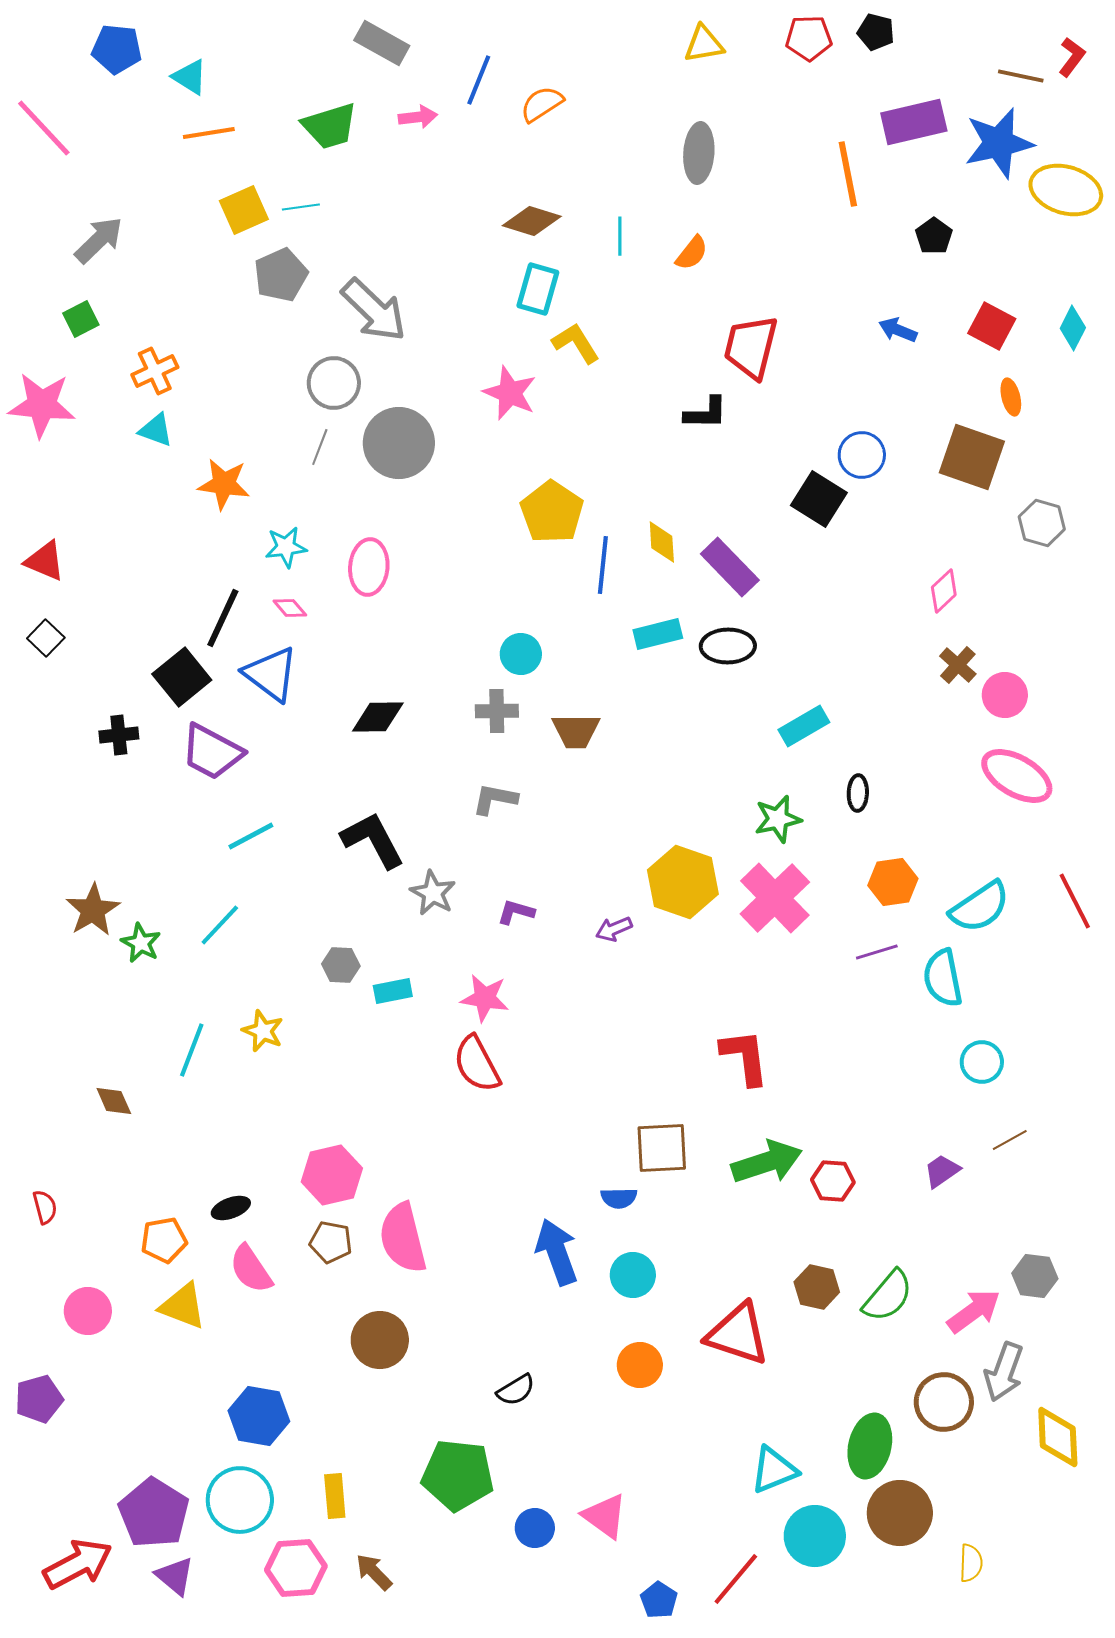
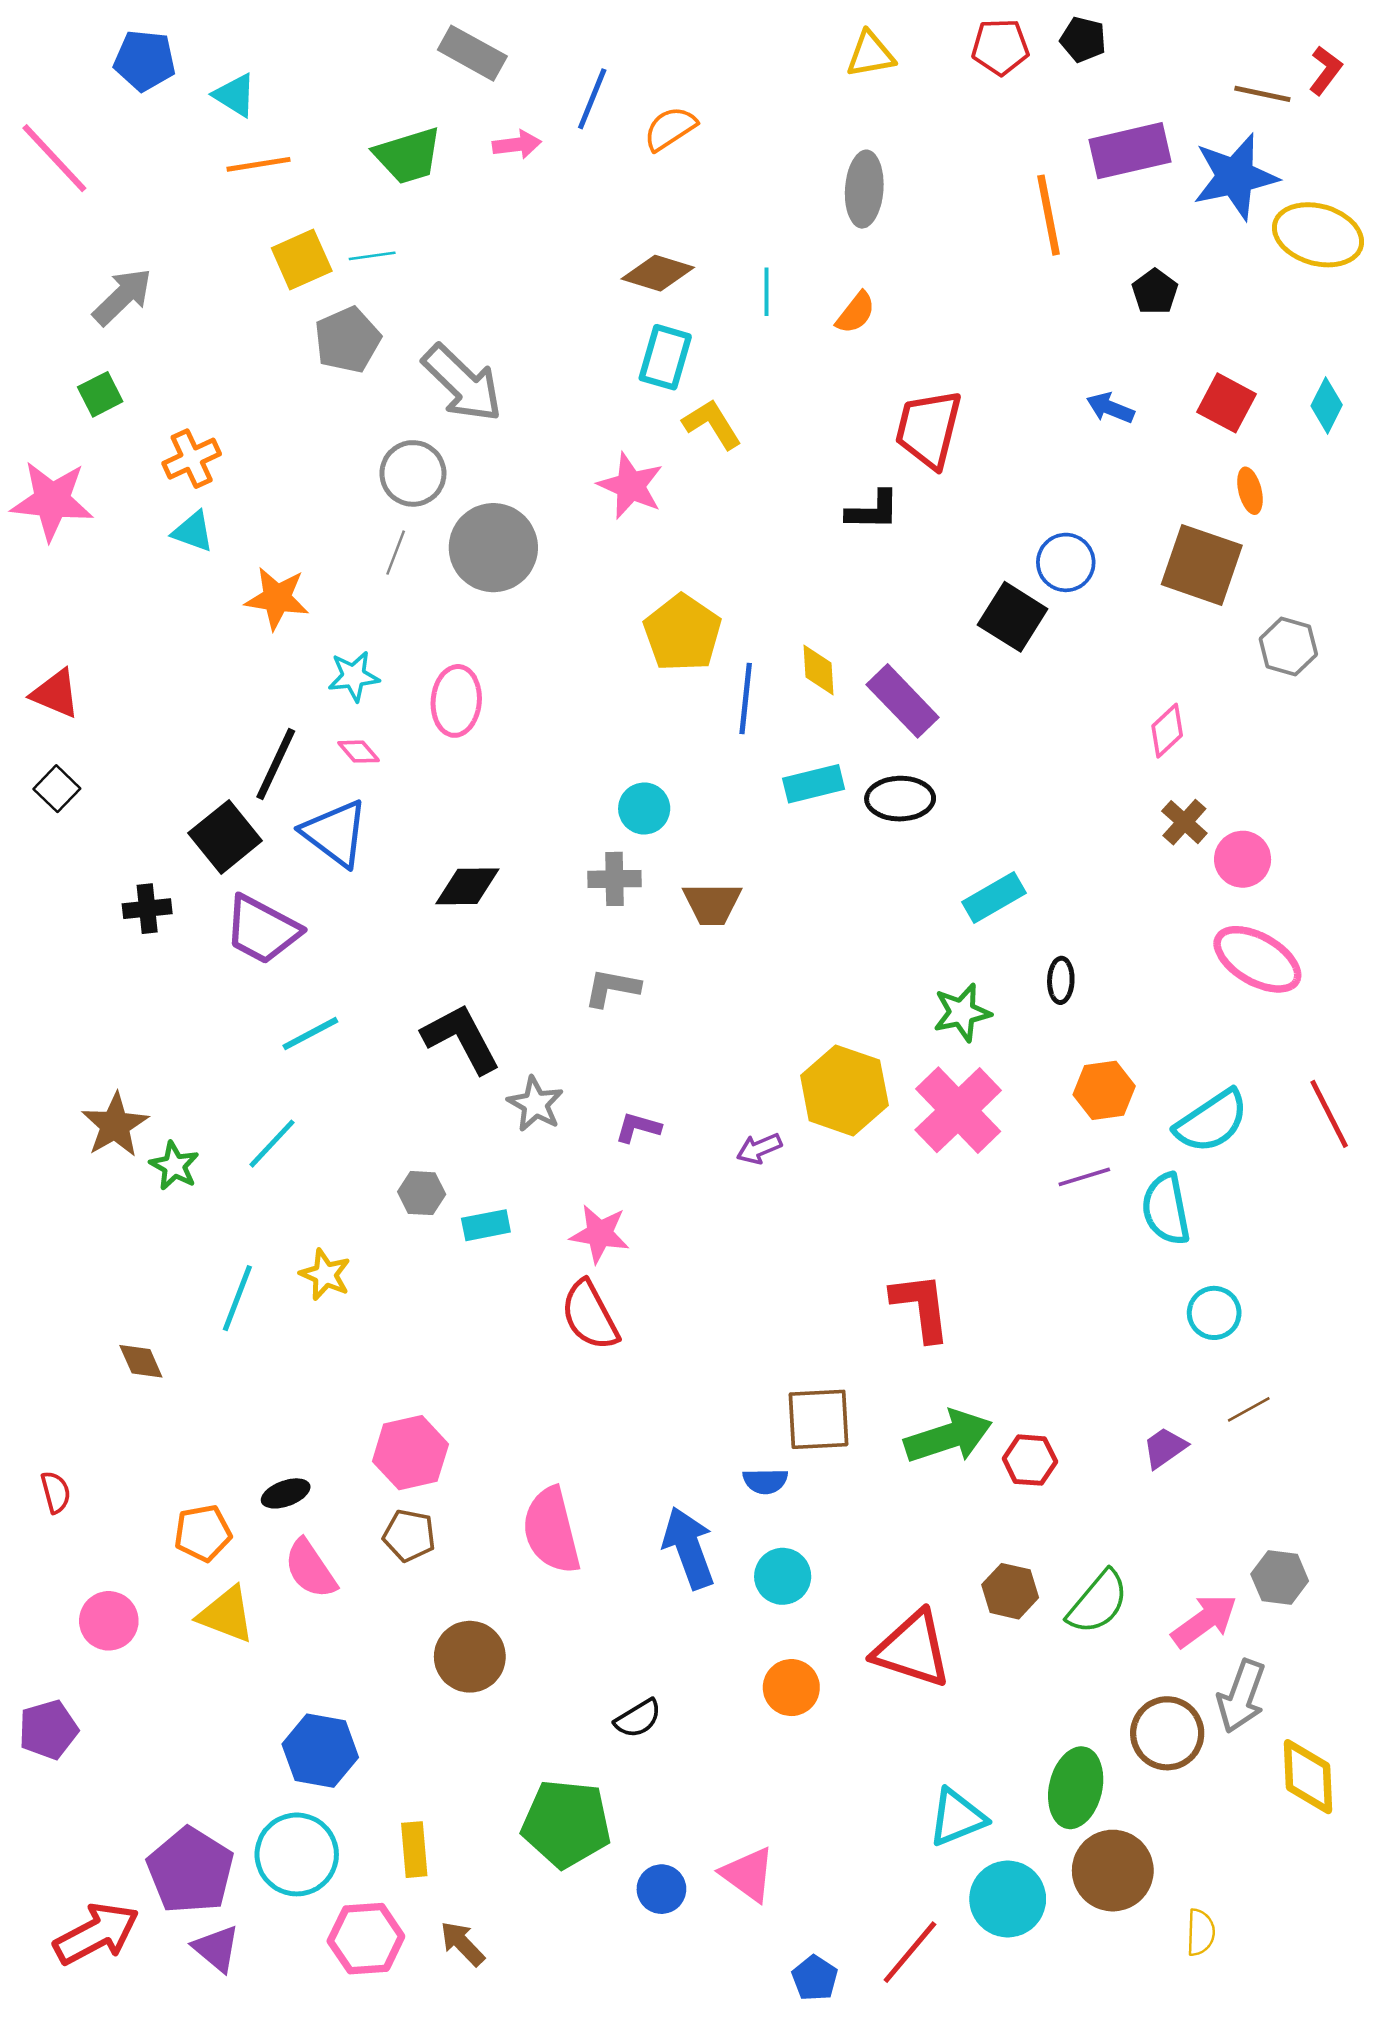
pink semicircle: (403, 1238) -> (551, 1531), moved

